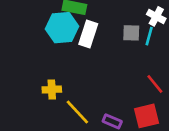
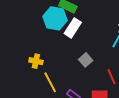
gray square: (131, 33) -> (86, 60), moved, turned 32

